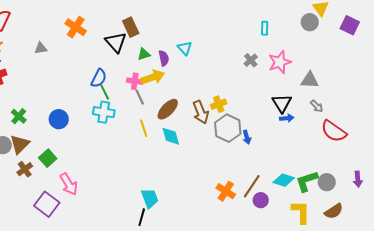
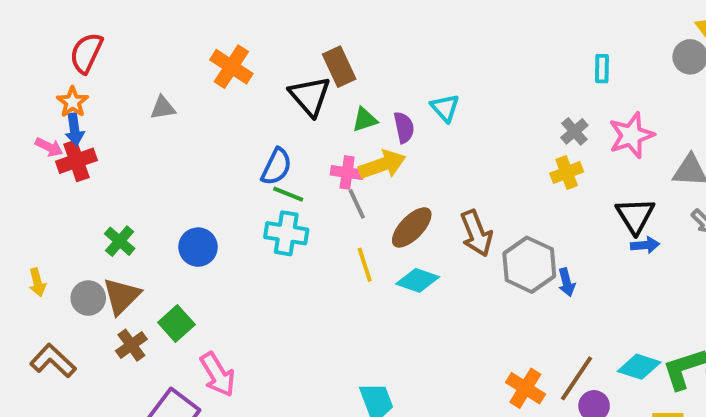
green line: (105, 92) -> (288, 194), turned -42
yellow cross: (219, 104) -> (567, 173), moved
cyan diamond: (171, 136) -> (418, 280), turned -55

